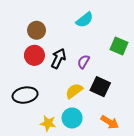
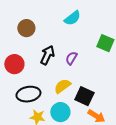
red circle: (34, 55) -> (14, 64), moved
black square: (100, 87) -> (84, 96), moved
black ellipse: (25, 95) -> (28, 94), moved

